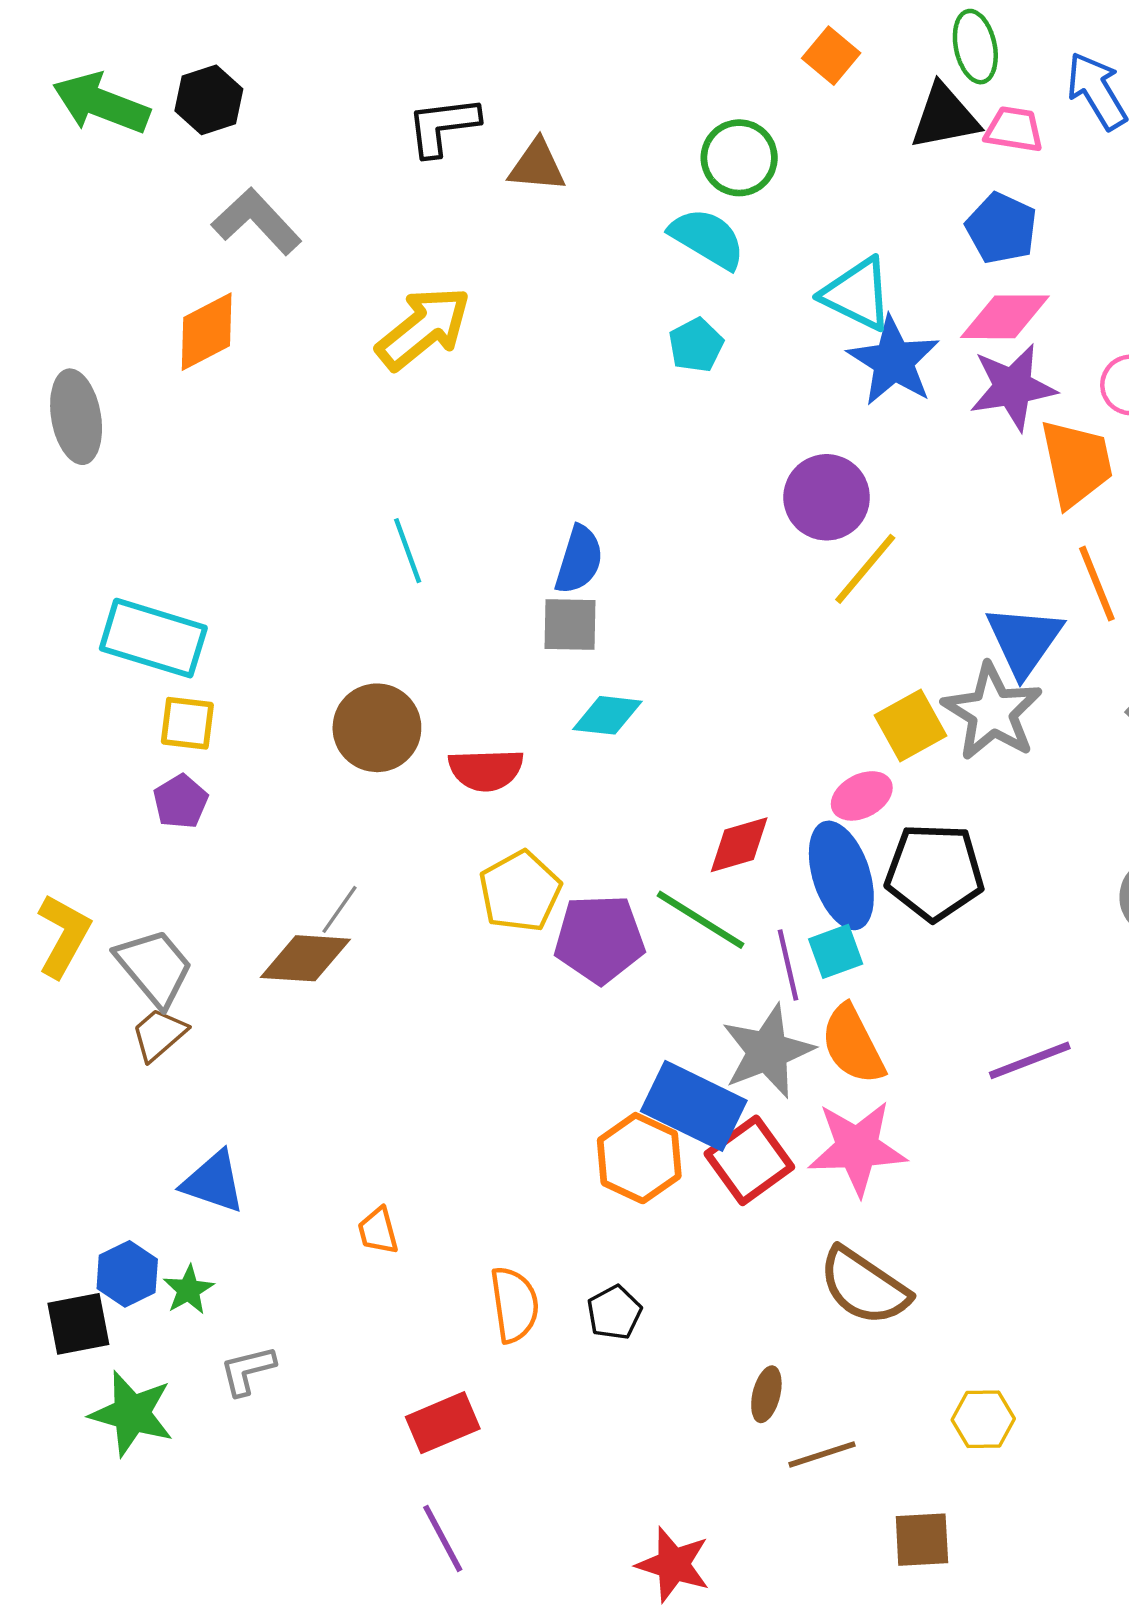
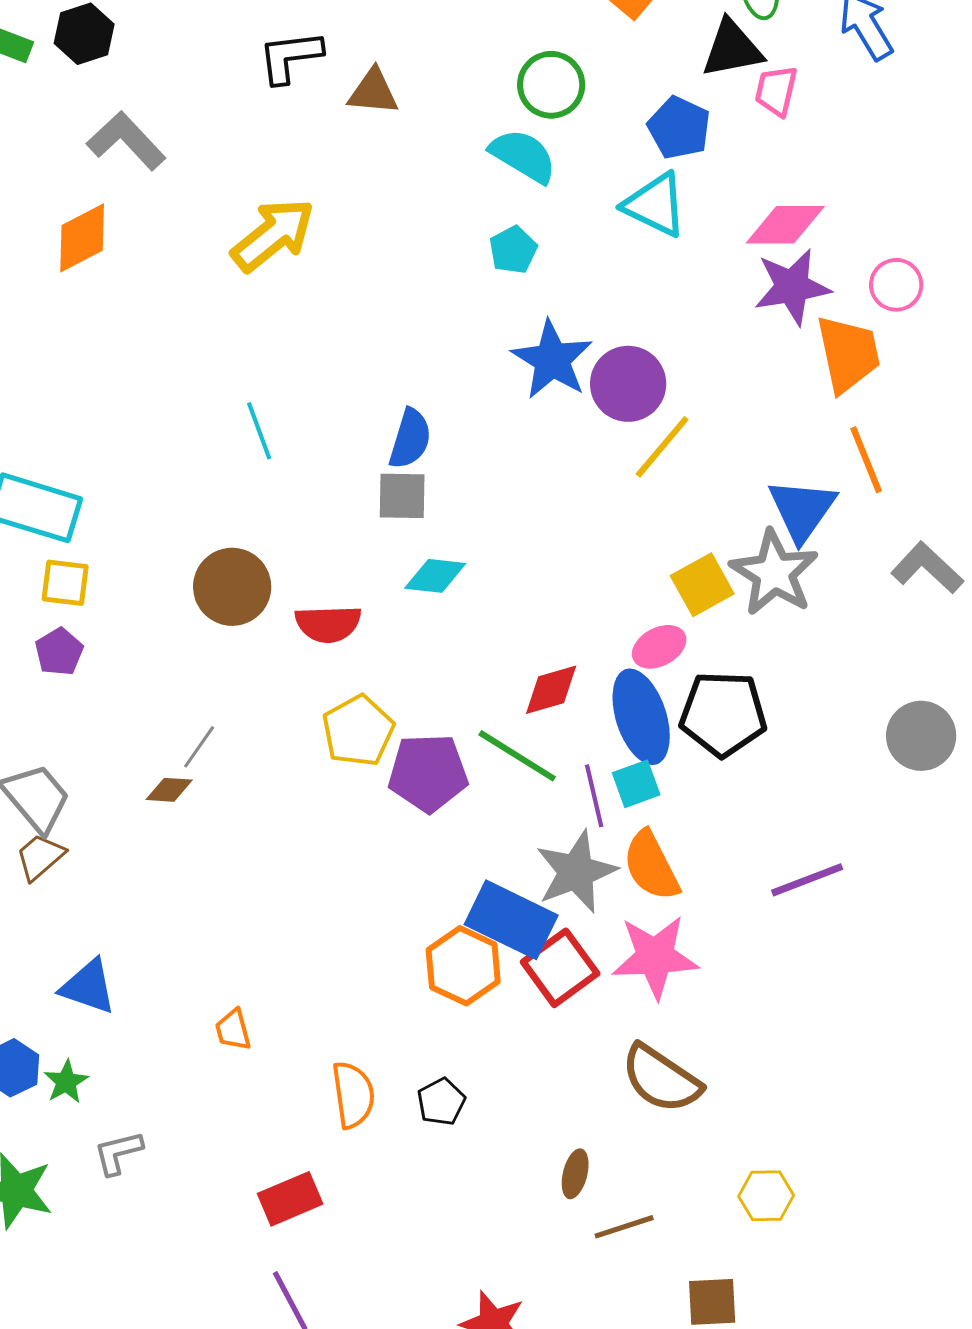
pink trapezoid: (1014, 129) -> (776, 91), moved, turned -86
blue pentagon: (1001, 228) -> (679, 128), moved
blue star: (894, 361) -> (552, 360), moved
brown diamond: (305, 958) -> (169, 790), size x0.6

